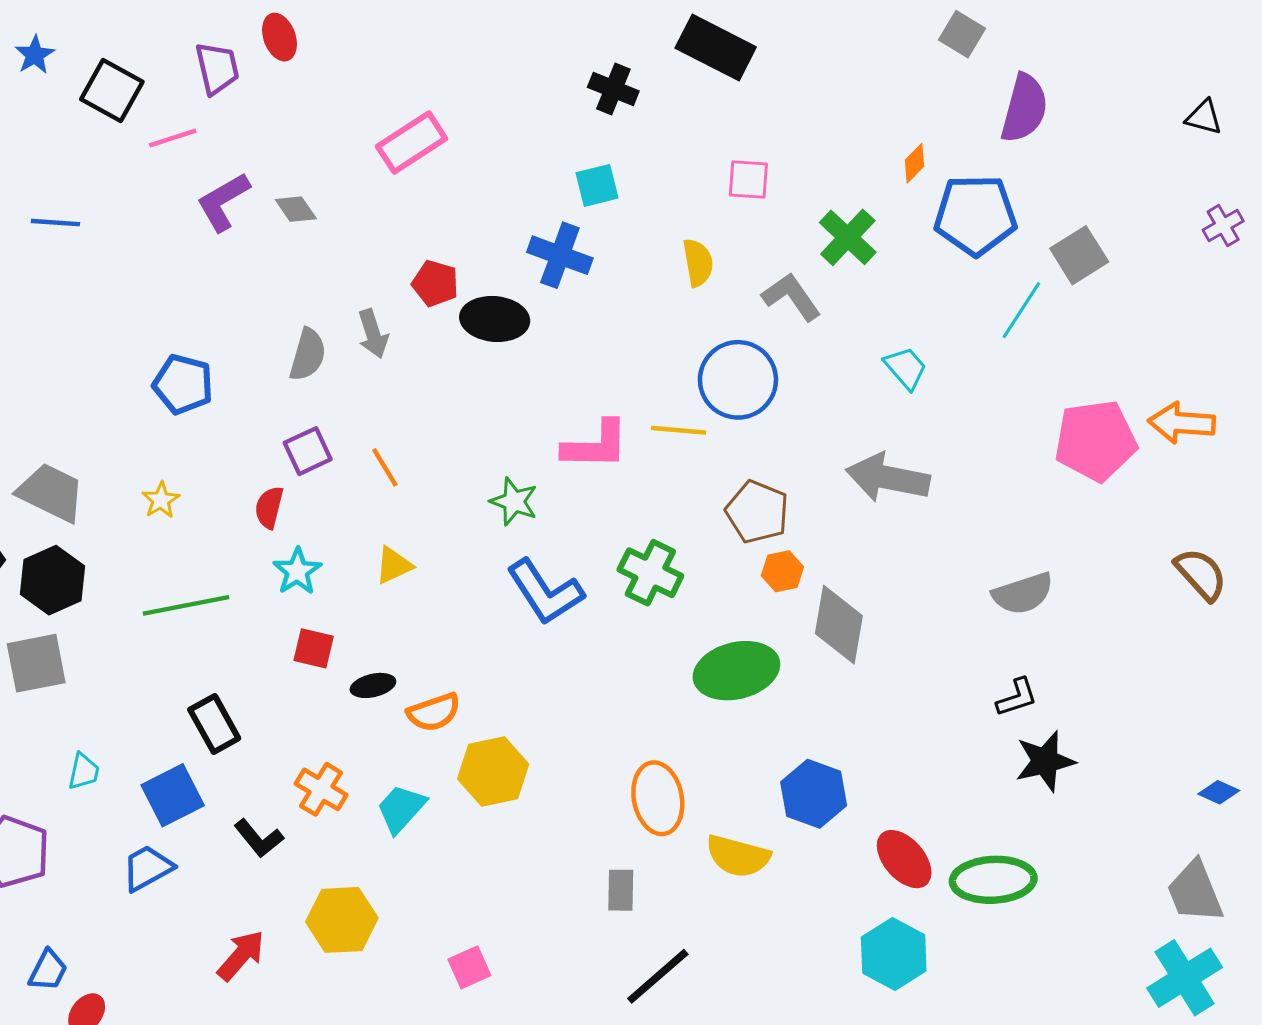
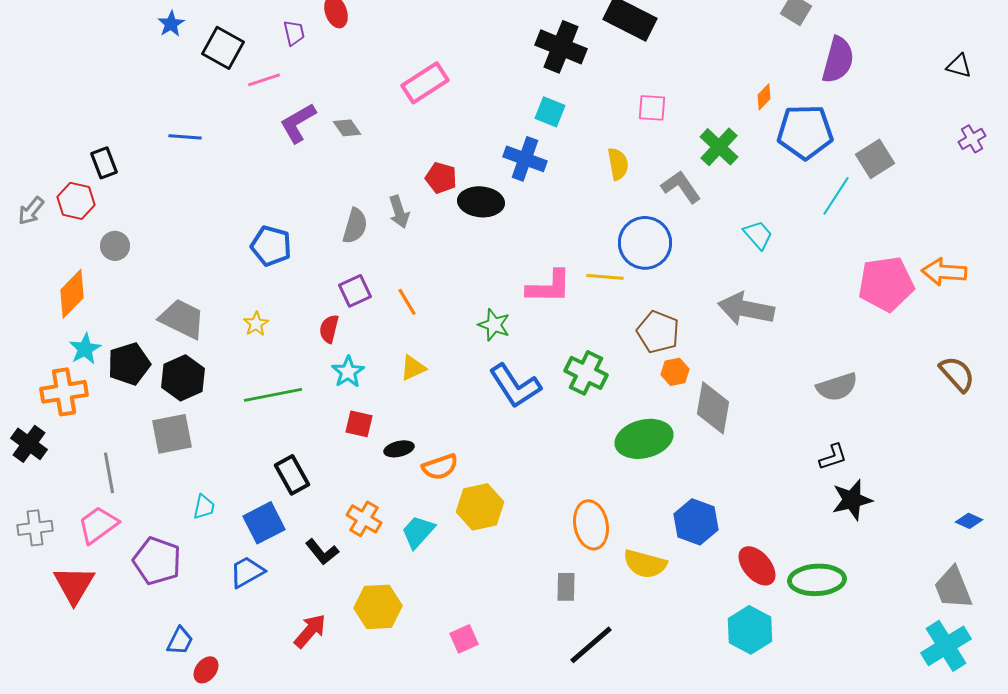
purple trapezoid: (217, 68) -> (294, 33), size x0.7
black cross: (613, 89) -> (561, 47), size x1.5
cyan square: (597, 185) -> (550, 112), turned 36

